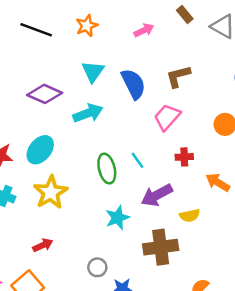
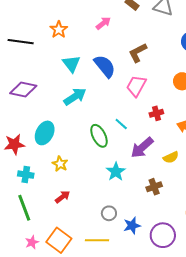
purple diamond: (45, 94) -> (23, 89), moved
yellow star: (51, 192) -> (60, 164), size x0.6
red arrow: (43, 245) -> (63, 197), moved
brown cross: (161, 247) -> (154, 187), size x0.6

